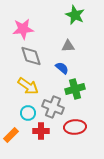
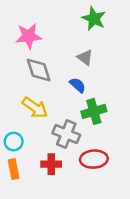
gray triangle: (68, 46) -> (85, 57), turned 40
cyan circle: (28, 113) -> (14, 142), moved
orange rectangle: (11, 135) -> (14, 169), turned -56

